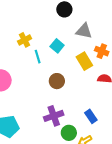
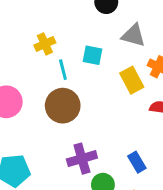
cyan square: (57, 46) -> (92, 55), turned -32
brown circle: (57, 81) -> (63, 106), moved, size x1.5

